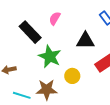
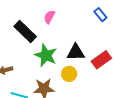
black triangle: (85, 41) -> (76, 52), moved

